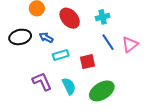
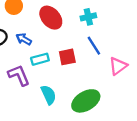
pink triangle: (130, 45) -> (118, 66), moved
red square: (88, 62) -> (67, 57), moved
purple L-shape: (42, 81) -> (19, 75), moved

